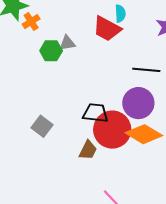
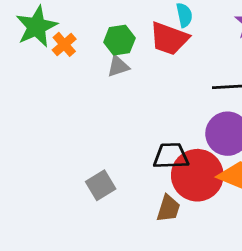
green hexagon: (51, 51) -> (119, 40), moved
gray square: (42, 126) -> (101, 185), turned 30

